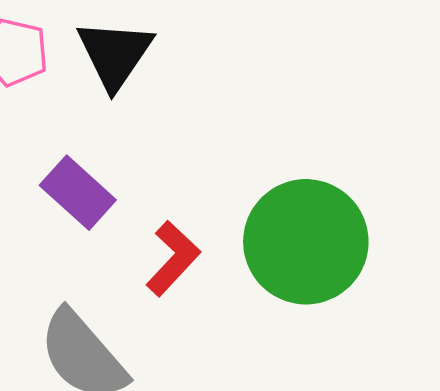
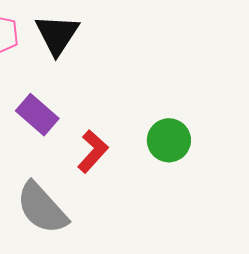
green circle: (306, 242) -> (169, 140), size x0.6

